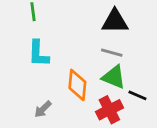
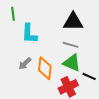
cyan L-shape: (38, 54) -> (29, 33), moved
gray arrow: (43, 109) -> (25, 64), moved

